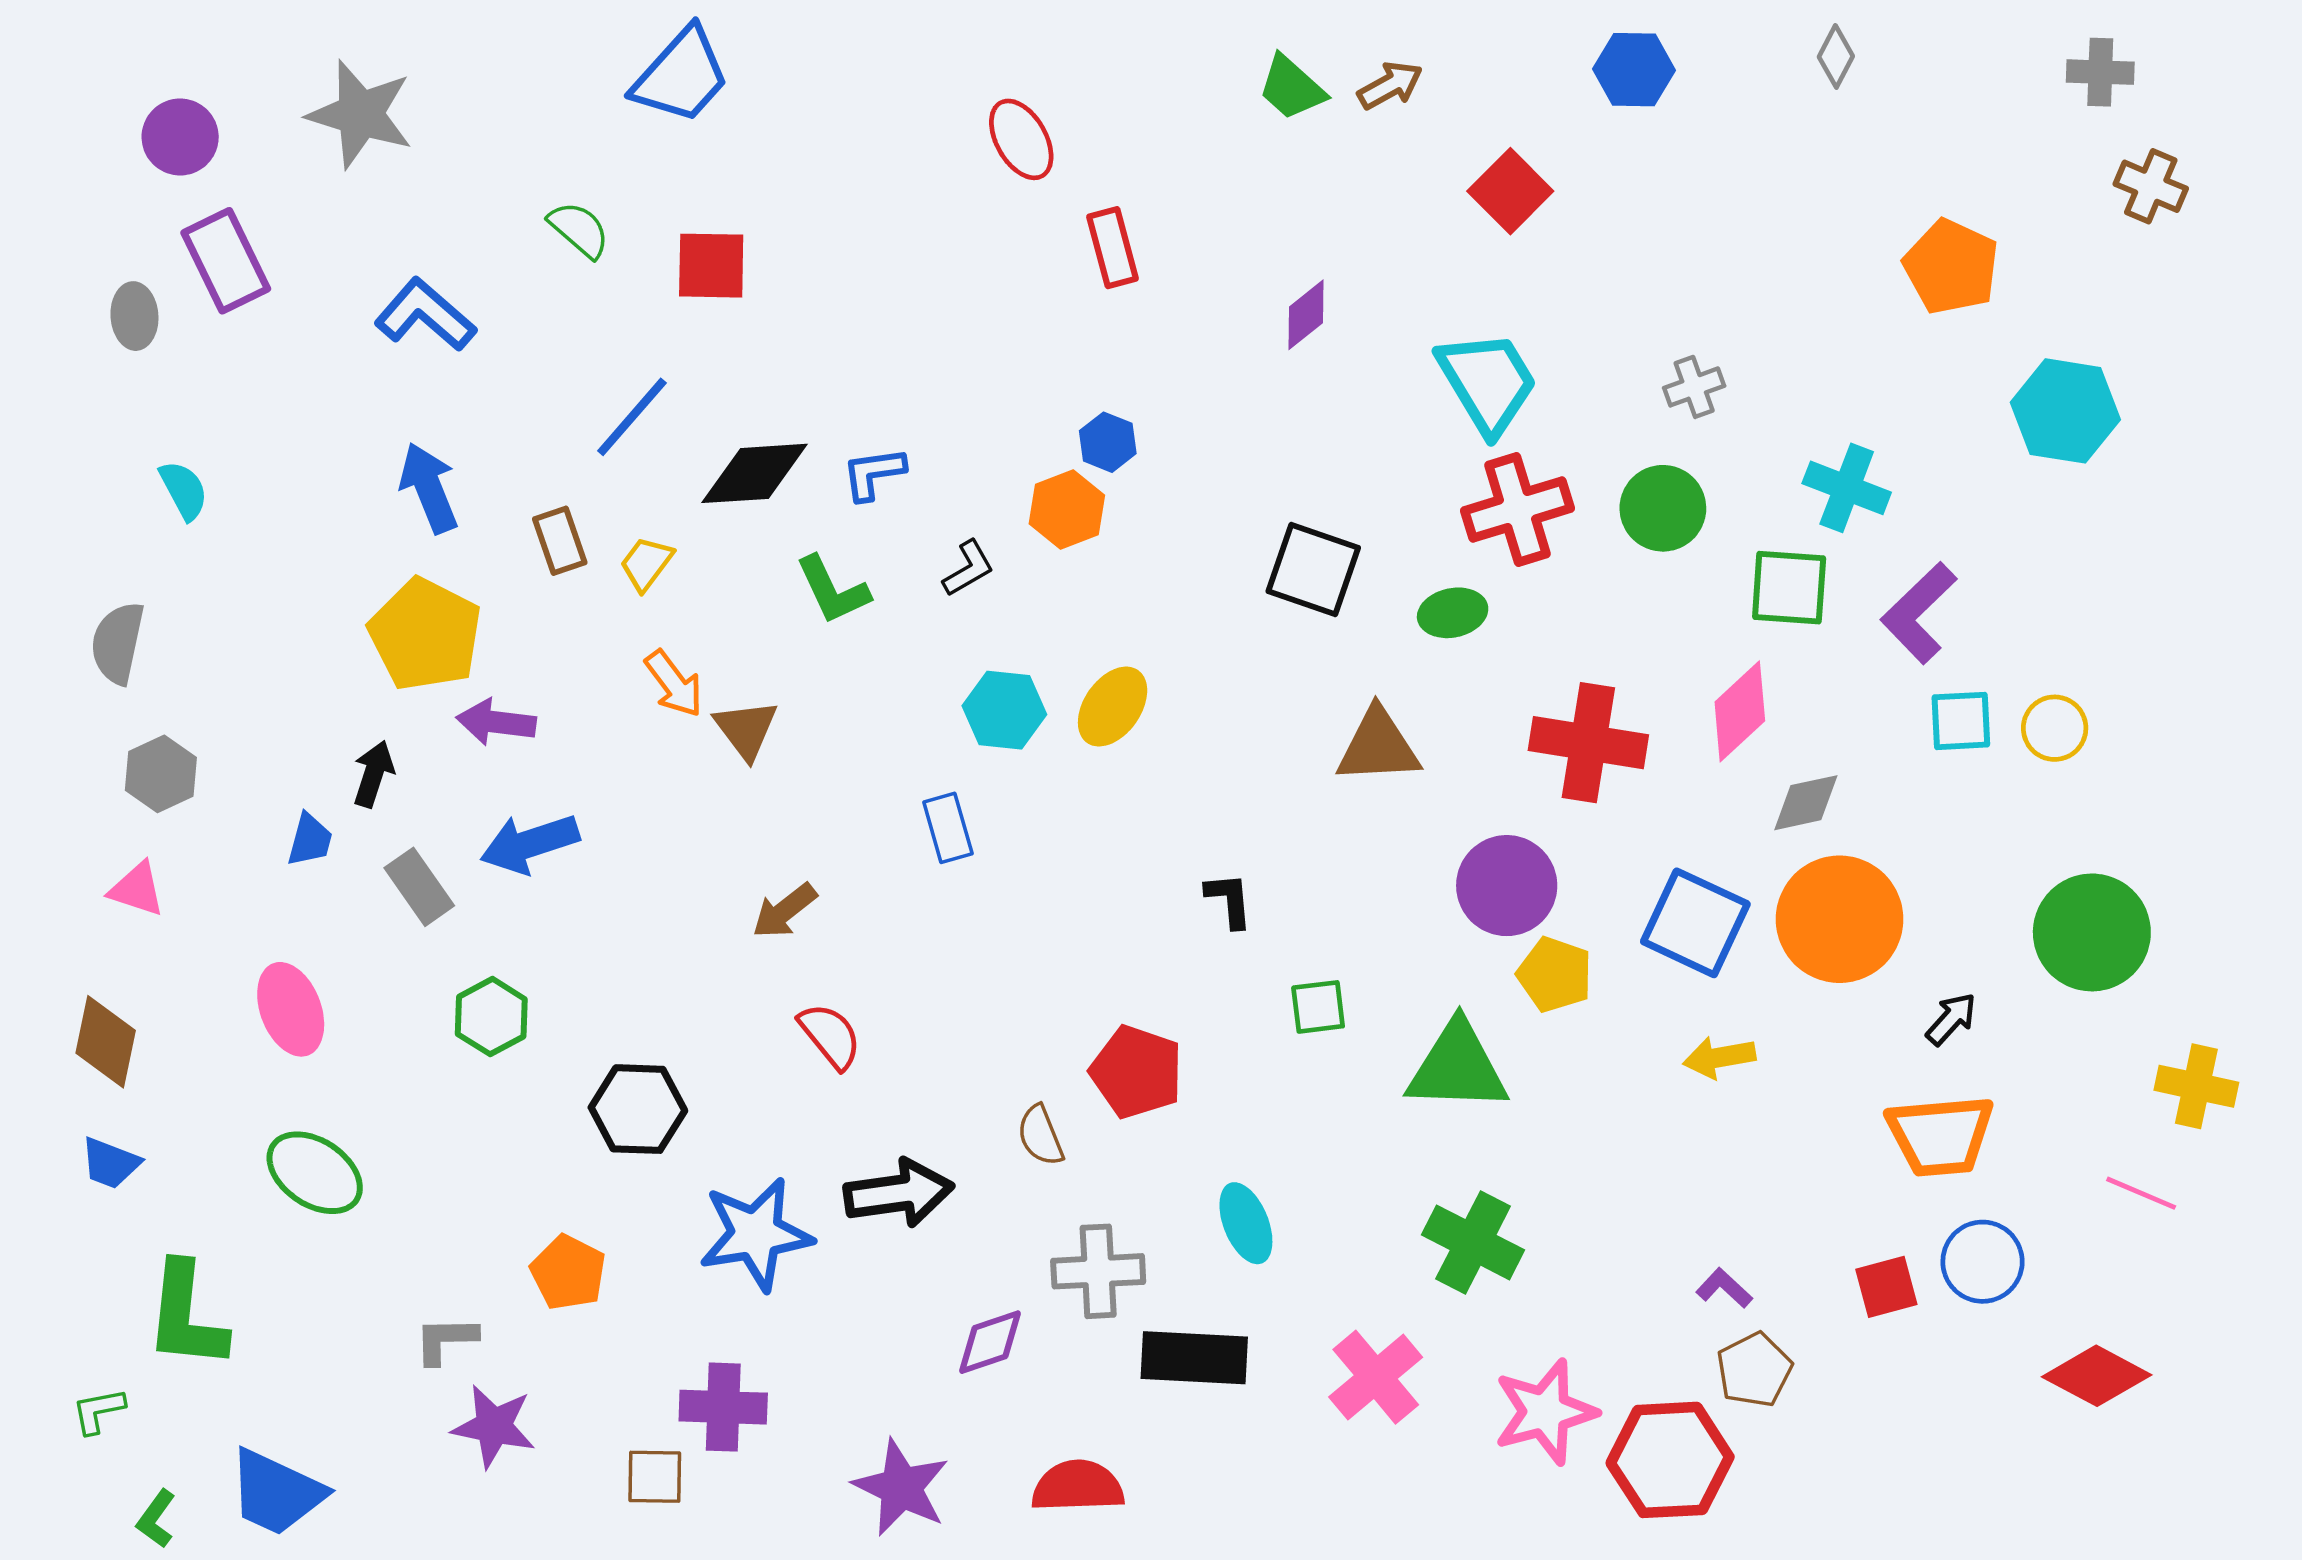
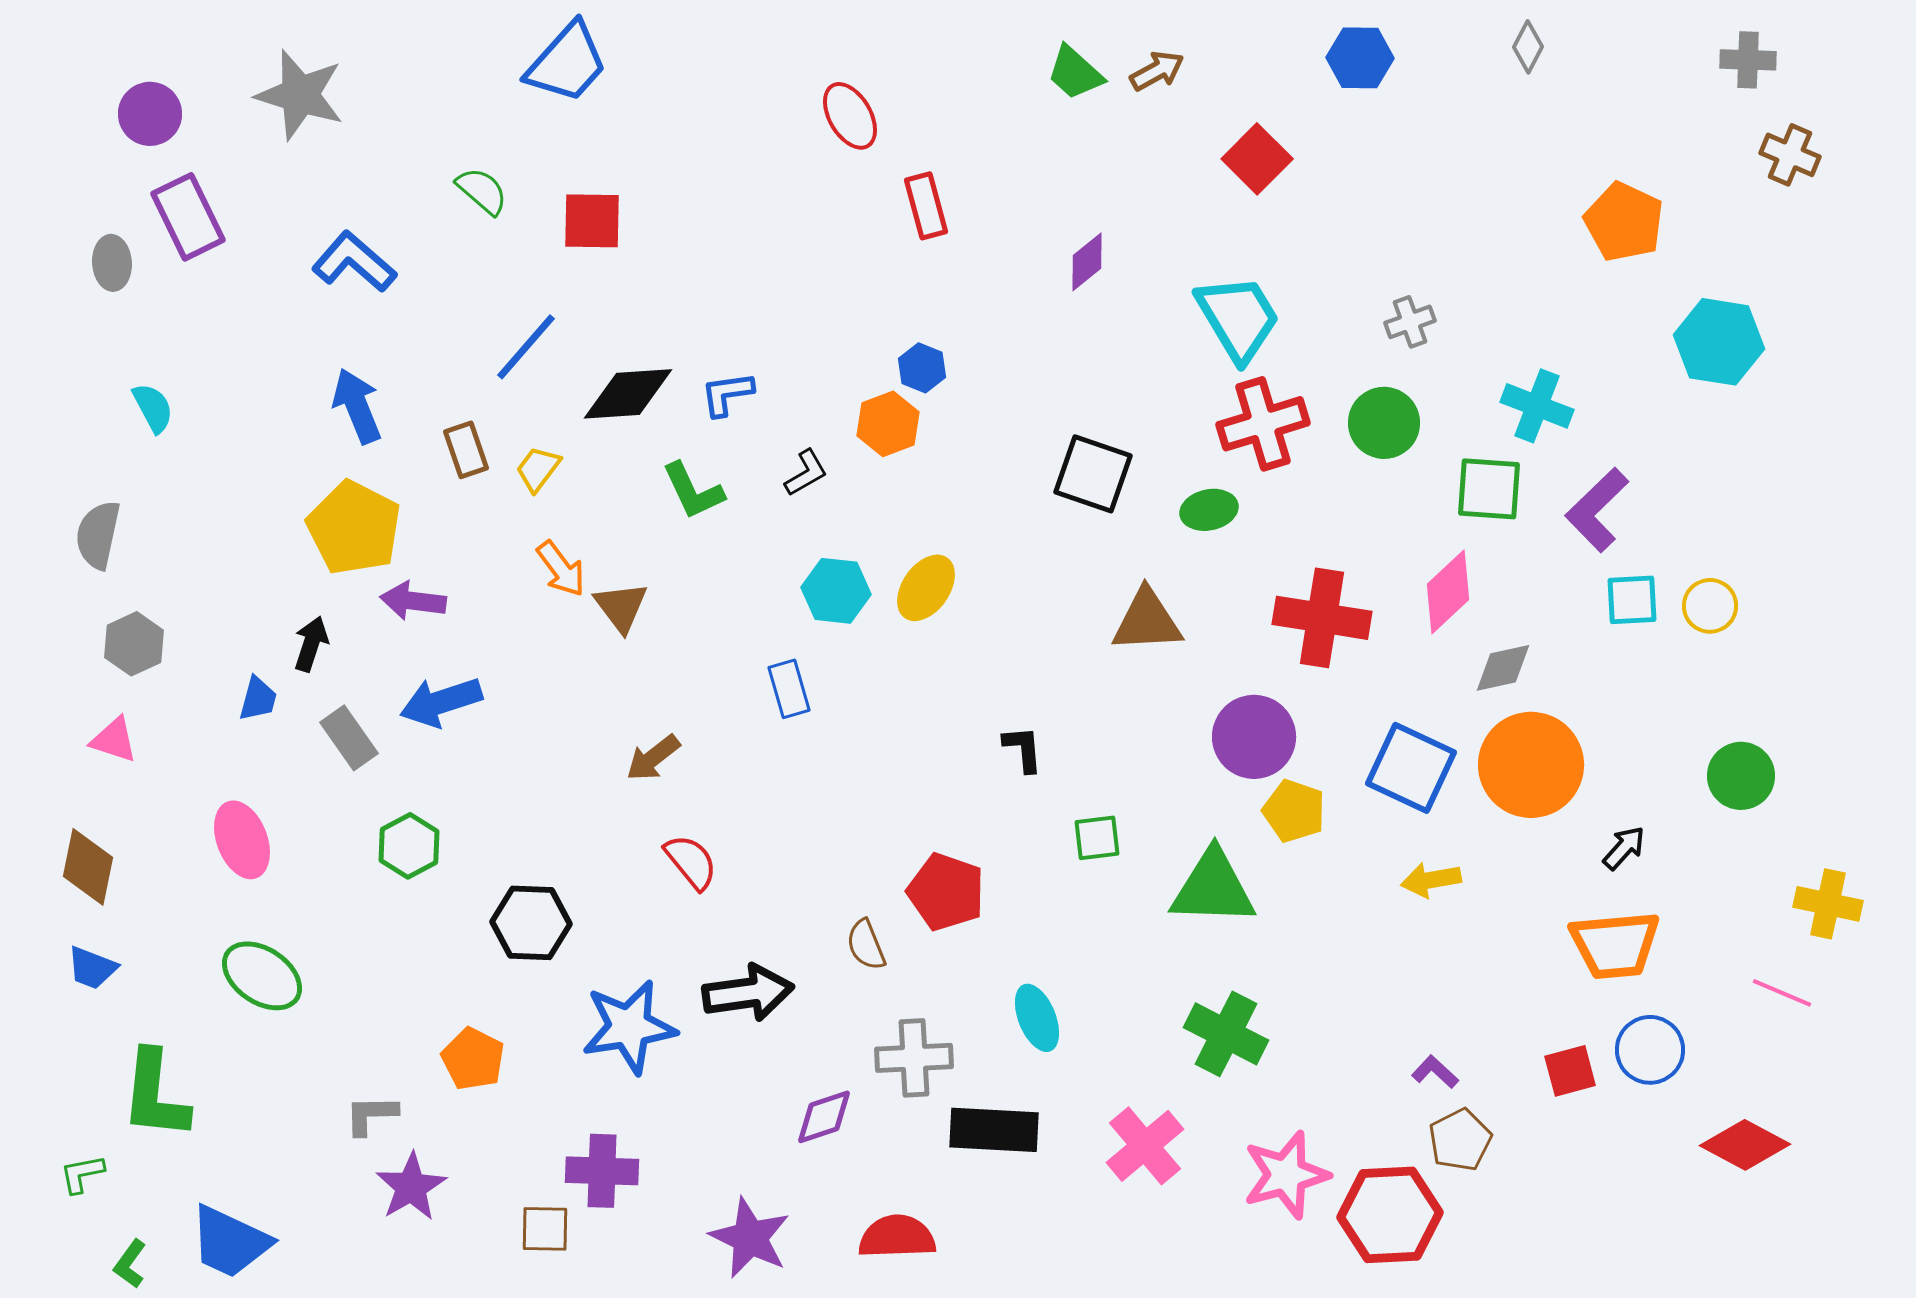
green circle: (2092, 932) -> (1741, 776), size x0.7
purple star: (494, 1426) -> (411, 1187), turned 30

